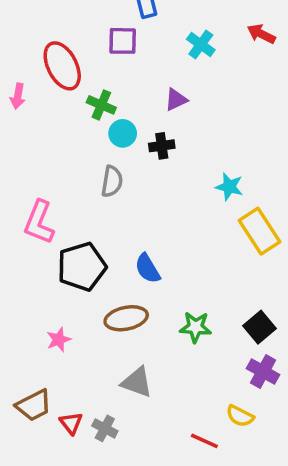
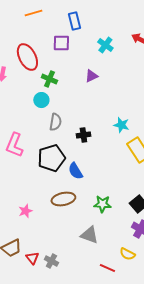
cyan circle: (123, 133) -> (41, 100), moved
black cross: (162, 146) -> (83, 135), moved
black pentagon: (82, 267) -> (51, 158), moved
gray triangle: (137, 382) -> (89, 235), moved

